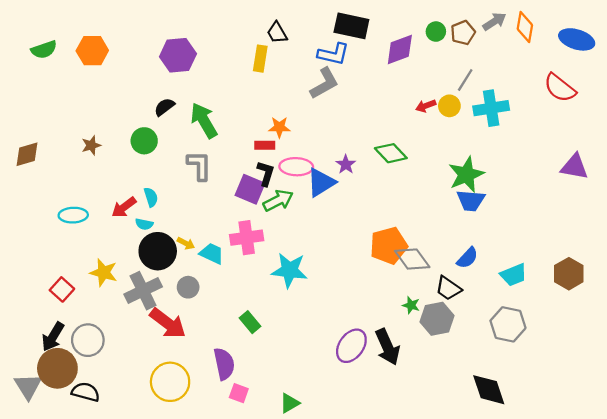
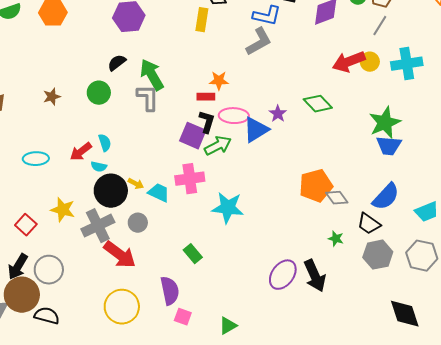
gray line: (465, 80) -> (380, 26), moved
red arrow: (426, 106) -> (349, 62), size x1.8
gray L-shape: (199, 166) -> (148, 98), moved
blue semicircle: (467, 258) -> (386, 197), size x1.4
gray diamond: (412, 259) -> (337, 198), size x0.7
gray hexagon: (437, 319) -> (378, 255), moved

